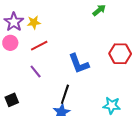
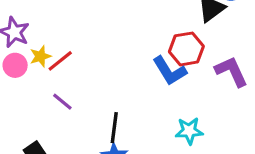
yellow star: (34, 22) -> (40, 56), moved
blue L-shape: (79, 64) -> (170, 71), moved

